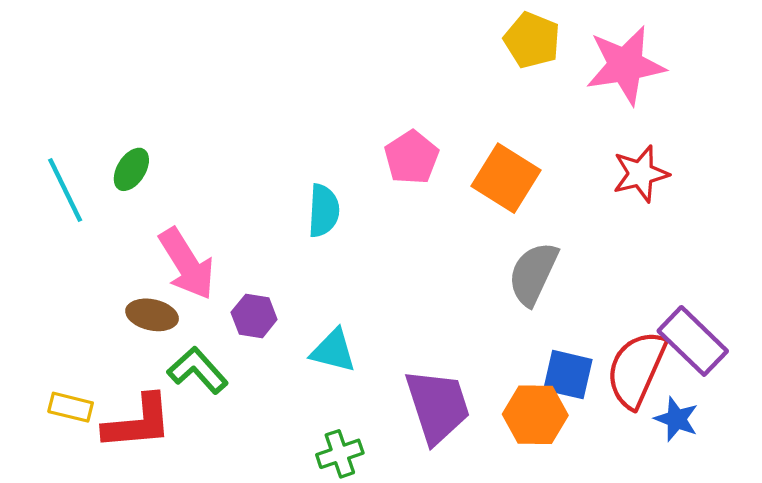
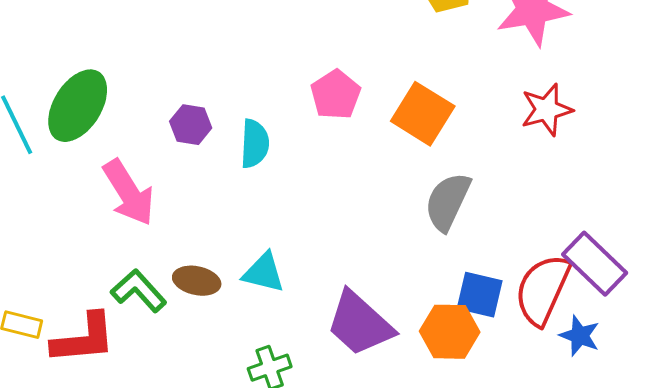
green ellipse: (131, 169) -> (78, 106), size x1.8
brown ellipse: (152, 315) -> (197, 281), moved
purple hexagon: (254, 316) -> (191, 125), moved
purple trapezoid: (438, 406) -> (360, 324), turned 150

